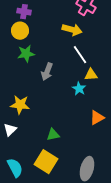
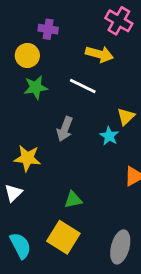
purple cross: (24, 12) -> (48, 29), moved
white line: (80, 55) -> (83, 86), moved, turned -30
gray arrow: (47, 72) -> (65, 129), moved
yellow triangle: (91, 75) -> (126, 117), turned -40

